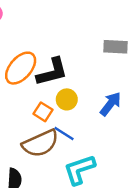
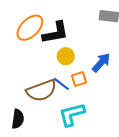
orange square: (43, 112) -> (79, 79), moved, turned 35

